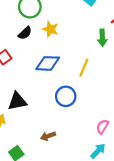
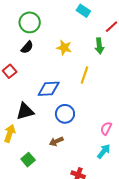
yellow star: (50, 29) -> (64, 48), moved
blue diamond: (48, 63) -> (49, 89), moved
blue circle: (66, 96) -> (65, 114), moved

